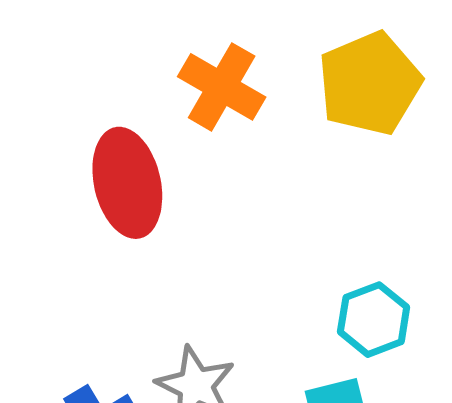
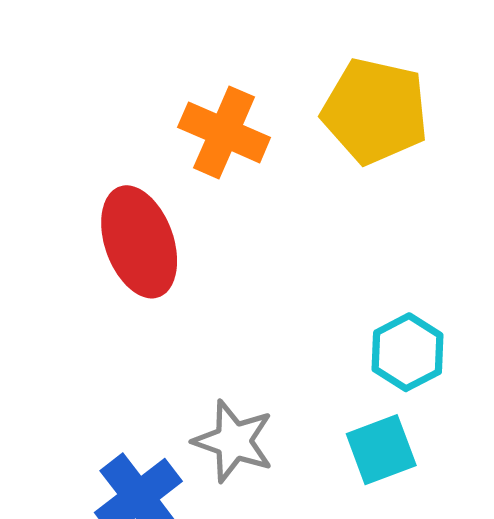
yellow pentagon: (370, 83) -> (375, 111), turned -30

